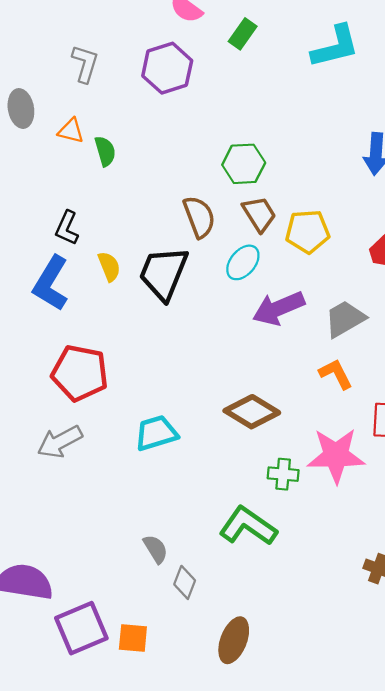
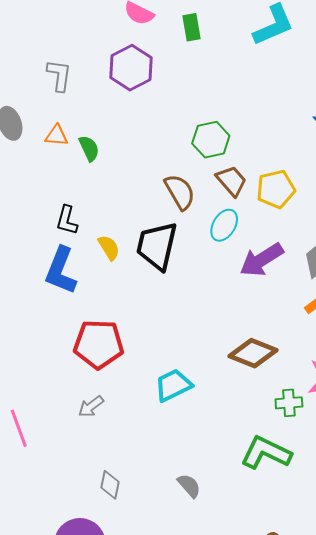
green rectangle: (243, 34) -> (191, 27), turned -36
gray arrow: (60, 442) -> (91, 406), size x0.7
gray diamond: (185, 582) -> (110, 485), moved

